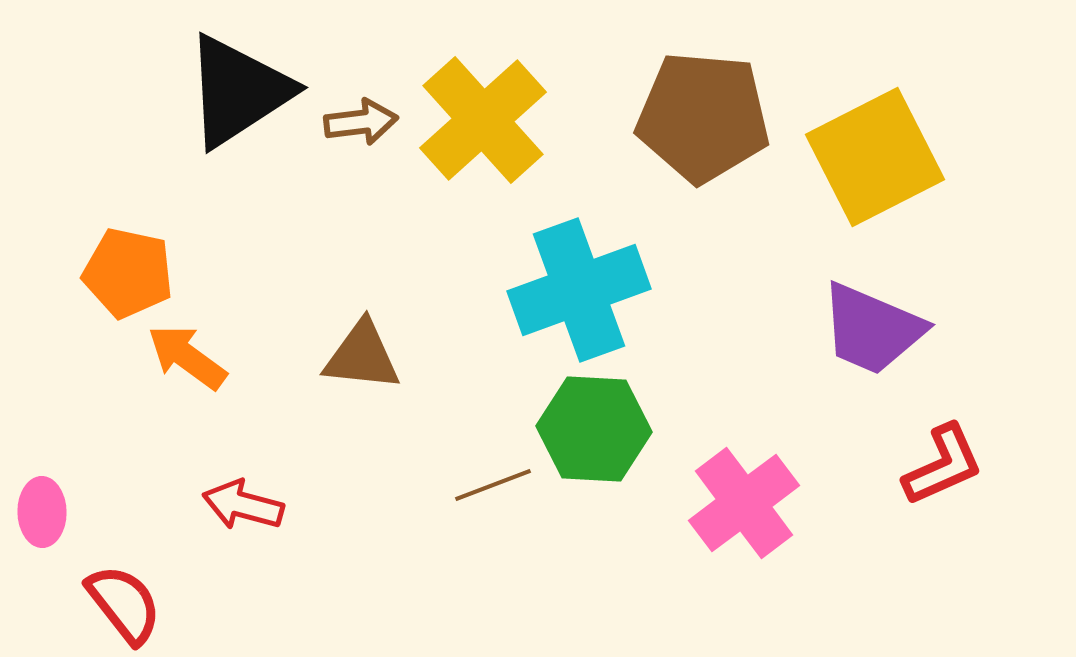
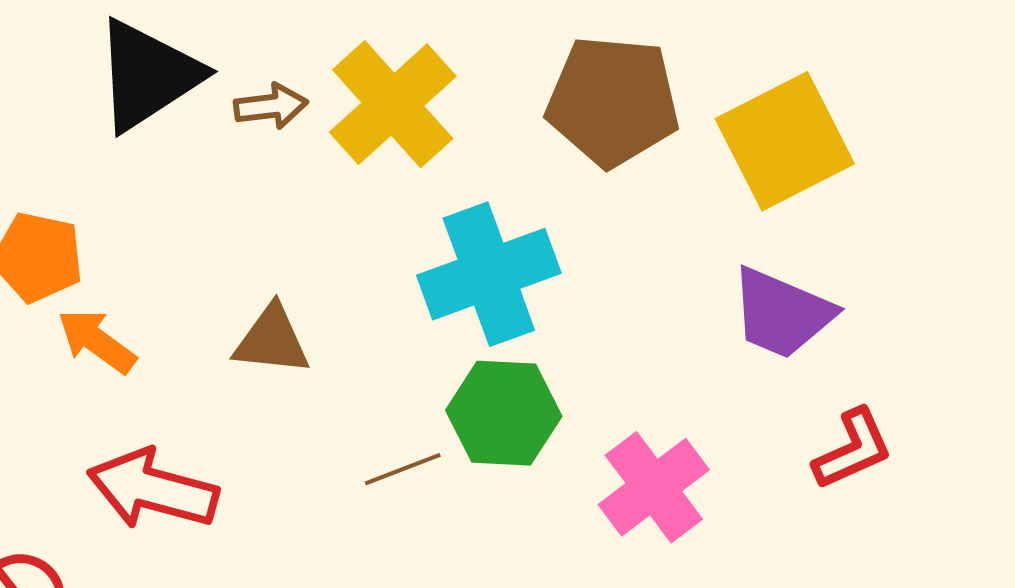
red arrow: (243, 505) -> (153, 489), size x1.6

